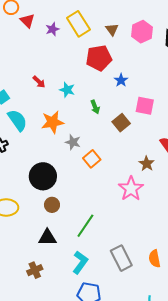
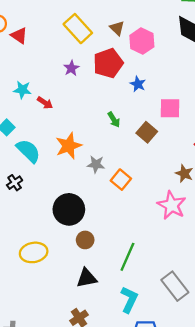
purple star: (52, 29) -> (71, 68), moved
pink hexagon: (142, 32) -> (142, 41), moved
cyan star: (67, 90) -> (22, 90), moved

